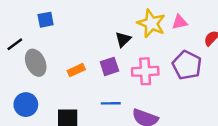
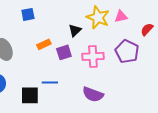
blue square: (46, 20) -> (28, 14), moved
orange rectangle: (76, 70) -> (44, 44), moved
blue line: (111, 103) -> (50, 82), moved

